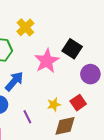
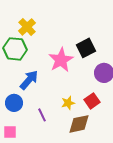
yellow cross: (25, 27) -> (27, 27), moved
black square: (72, 49) -> (86, 48), turned 30

